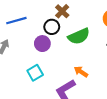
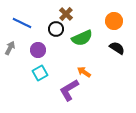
blue line: (16, 21) -> (22, 23), turned 42
purple circle: (42, 44) -> (38, 50), moved

